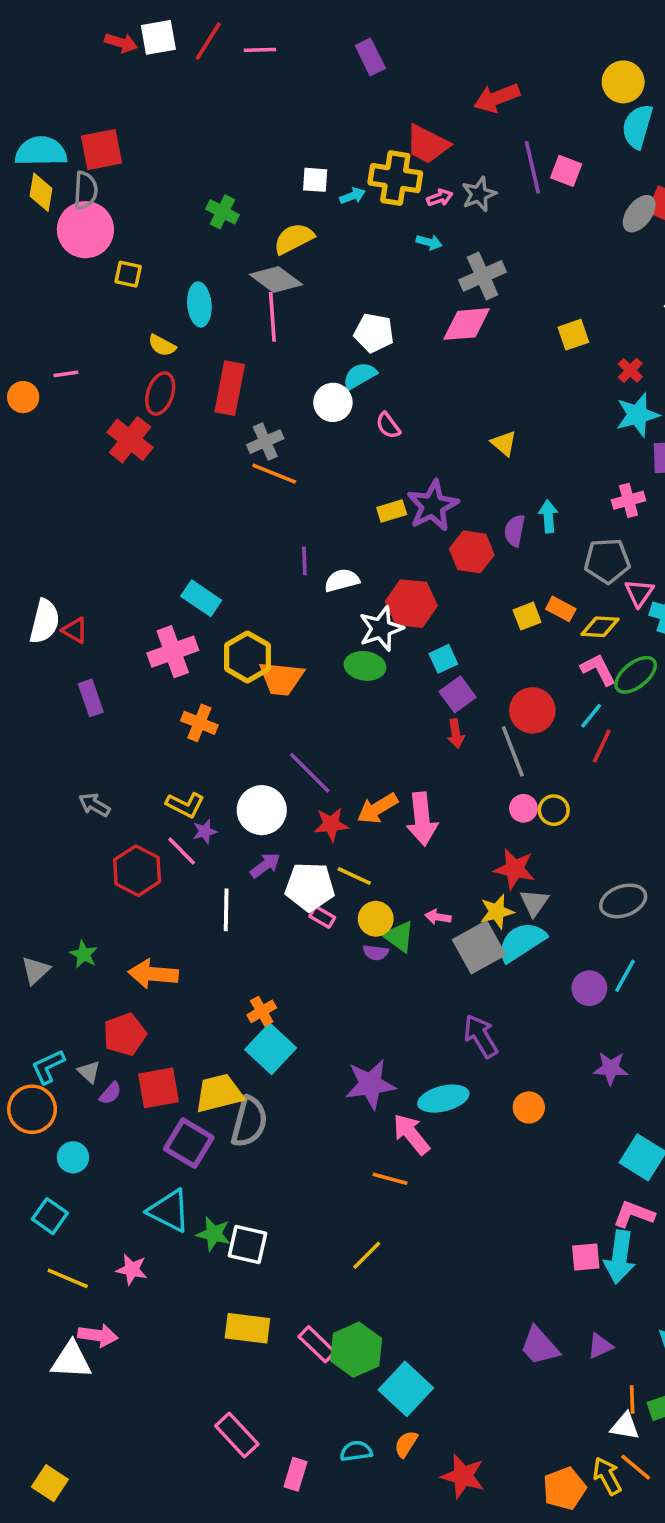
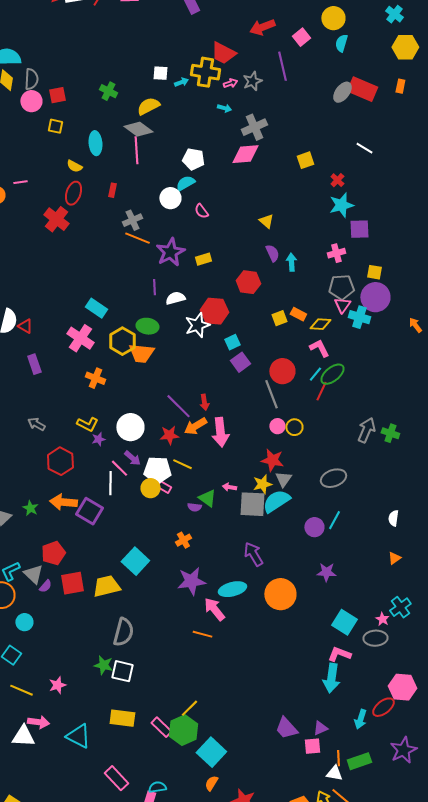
cyan semicircle: (637, 126) -> (341, 43), size x0.7
red square: (101, 150) -> (57, 95), moved, size x0.7
pink square: (566, 171) -> (301, 37), moved, turned 30
pink circle: (85, 230) -> (31, 101), size x0.7
red rectangle: (230, 388) -> (112, 190), size x0.5
purple star: (433, 506) -> (170, 252), moved
purple semicircle: (515, 531) -> (272, 253), moved, turned 144
gray pentagon: (607, 561) -> (341, 287), moved
pink cross: (173, 652) -> (80, 338), turned -36
green ellipse: (365, 666) -> (147, 326), moved
green ellipse: (636, 675) -> (332, 374), moved
red arrow: (456, 734) -> (204, 402), moved
purple line: (310, 773) -> (178, 406), moved
pink line: (182, 851) -> (119, 468), moved
purple arrow: (265, 865) -> (132, 458), turned 78
yellow circle: (376, 919) -> (150, 488), moved
gray square: (479, 947) -> (252, 504), turned 32
orange arrow: (153, 974) -> (63, 502), moved
orange cross: (262, 1011) -> (183, 540), moved
gray triangle: (89, 1072) -> (33, 574), size x1.5
orange circle: (529, 1107) -> (280, 594), size x1.8
gray semicircle: (249, 1122) -> (123, 632), moved
purple square: (189, 1143) -> (89, 511), moved
cyan triangle: (169, 1211) -> (78, 736), moved
yellow line: (367, 1255) -> (189, 708), moved
pink square: (586, 1257) -> (312, 746), moved
pink star: (132, 1269) -> (57, 685), turned -30
cyan semicircle: (356, 1451) -> (157, 787), moved

